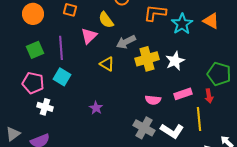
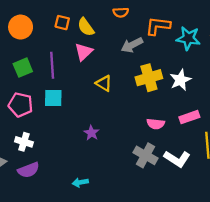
yellow semicircle: (106, 20) -> (86, 27), moved
cyan star: (182, 24) -> (188, 38), turned -30
gray arrow: (126, 42) -> (132, 45), moved
cyan square: (62, 77) -> (53, 98), turned -30
white cross: (45, 107) -> (24, 142), moved

